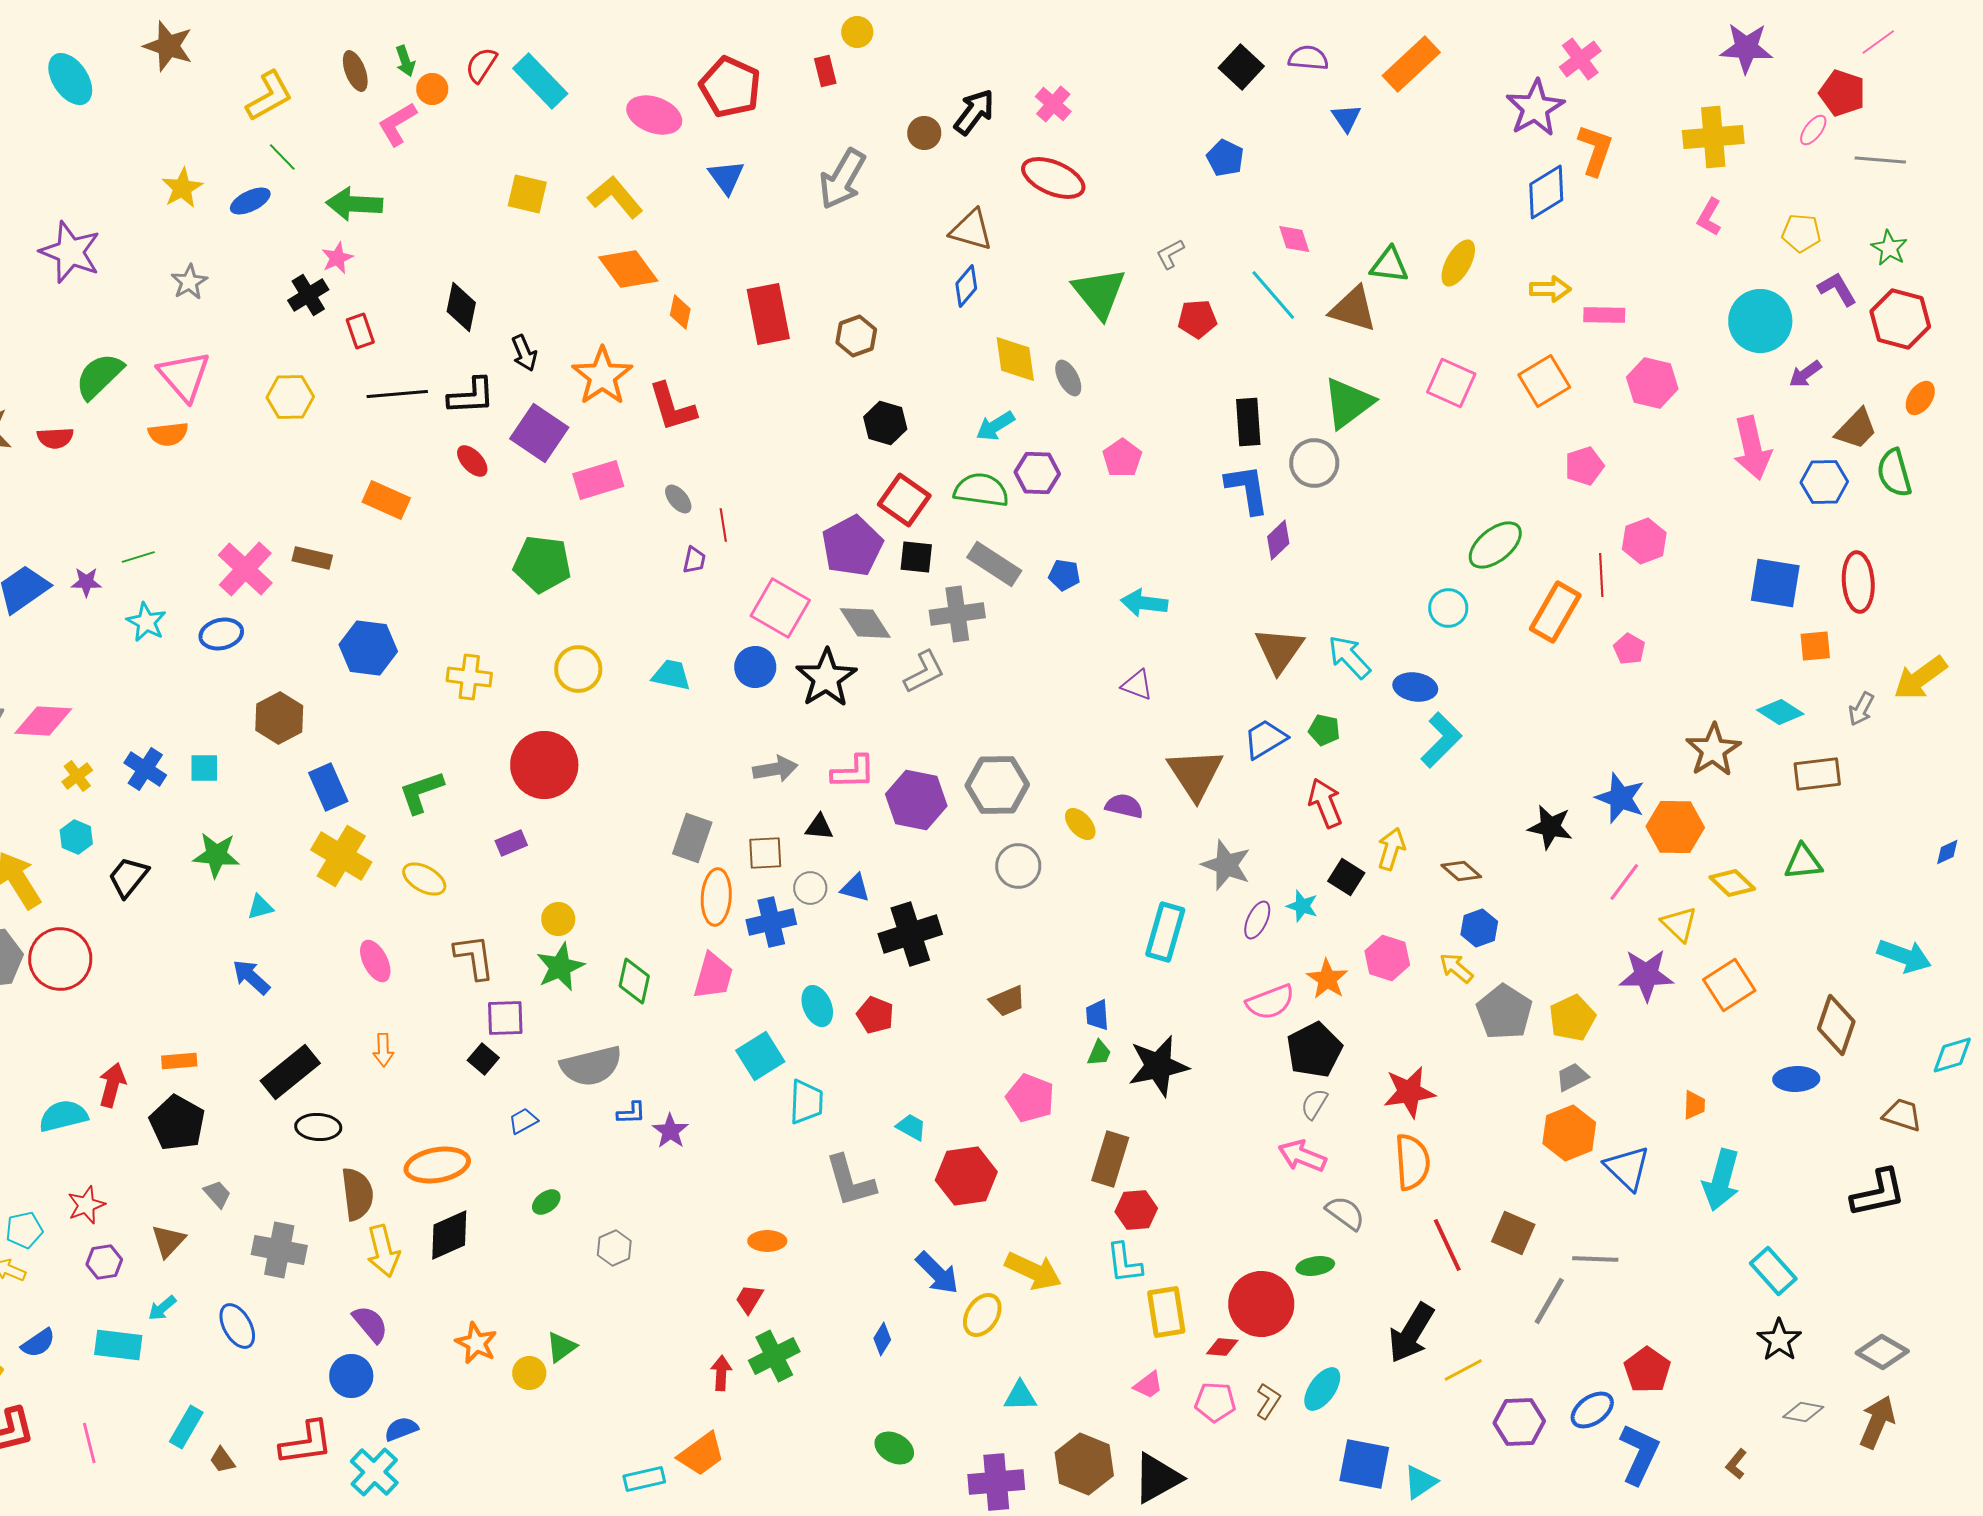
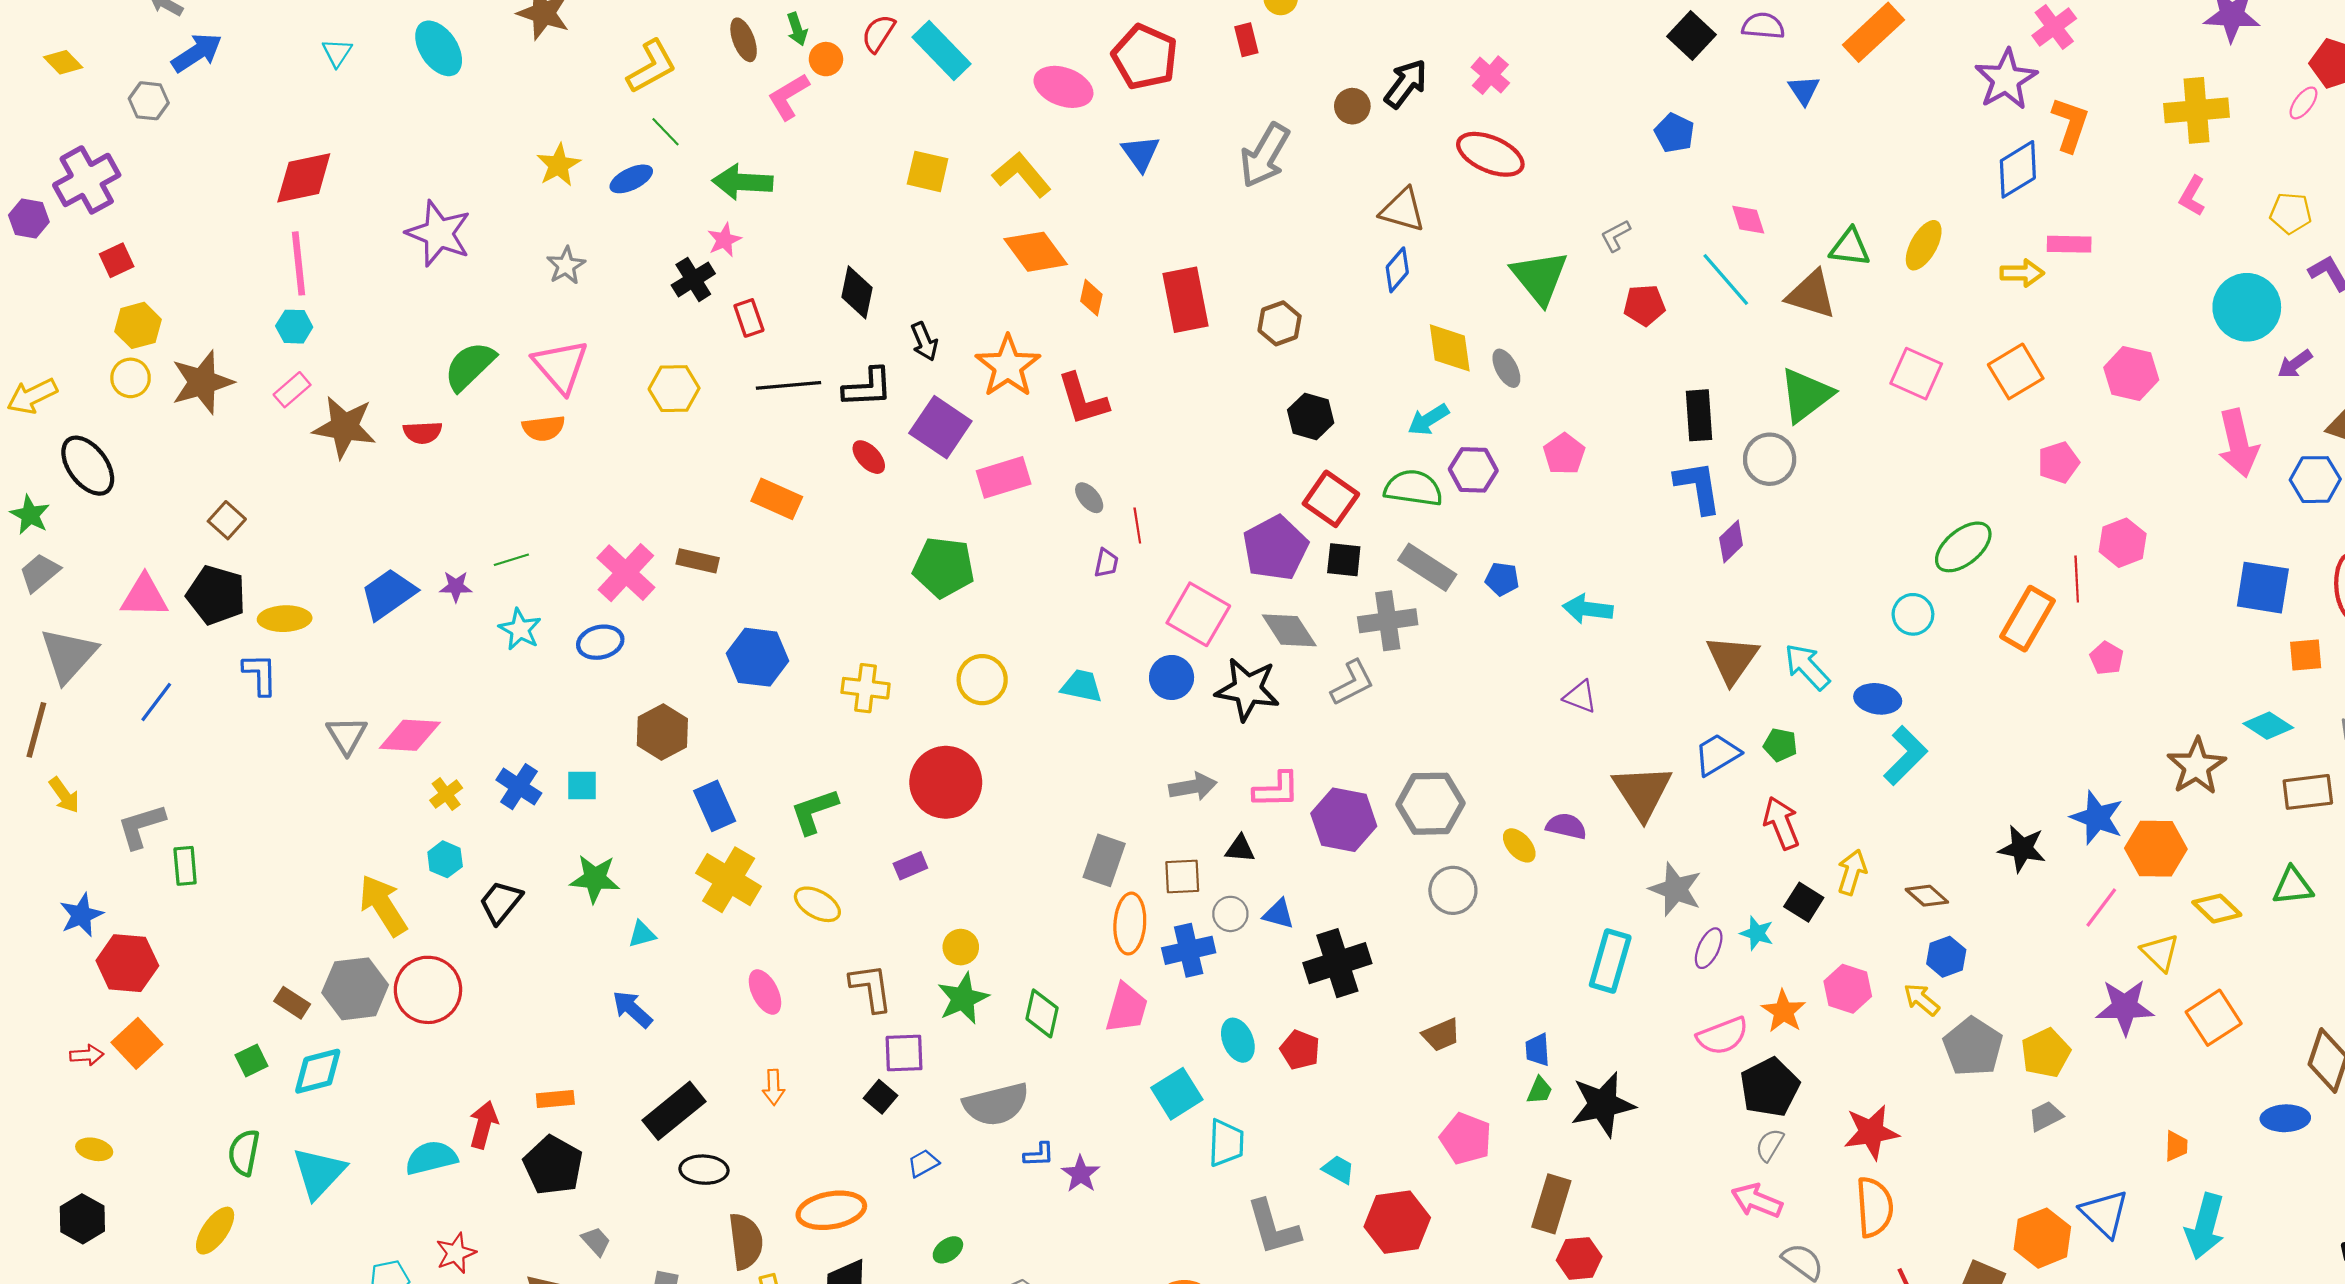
pink rectangle: (1604, 315) -> (2069, 244), moved
black star: (826, 678) -> (1247, 689), turned -30
orange hexagon: (1569, 1133) -> (2042, 1238), moved

